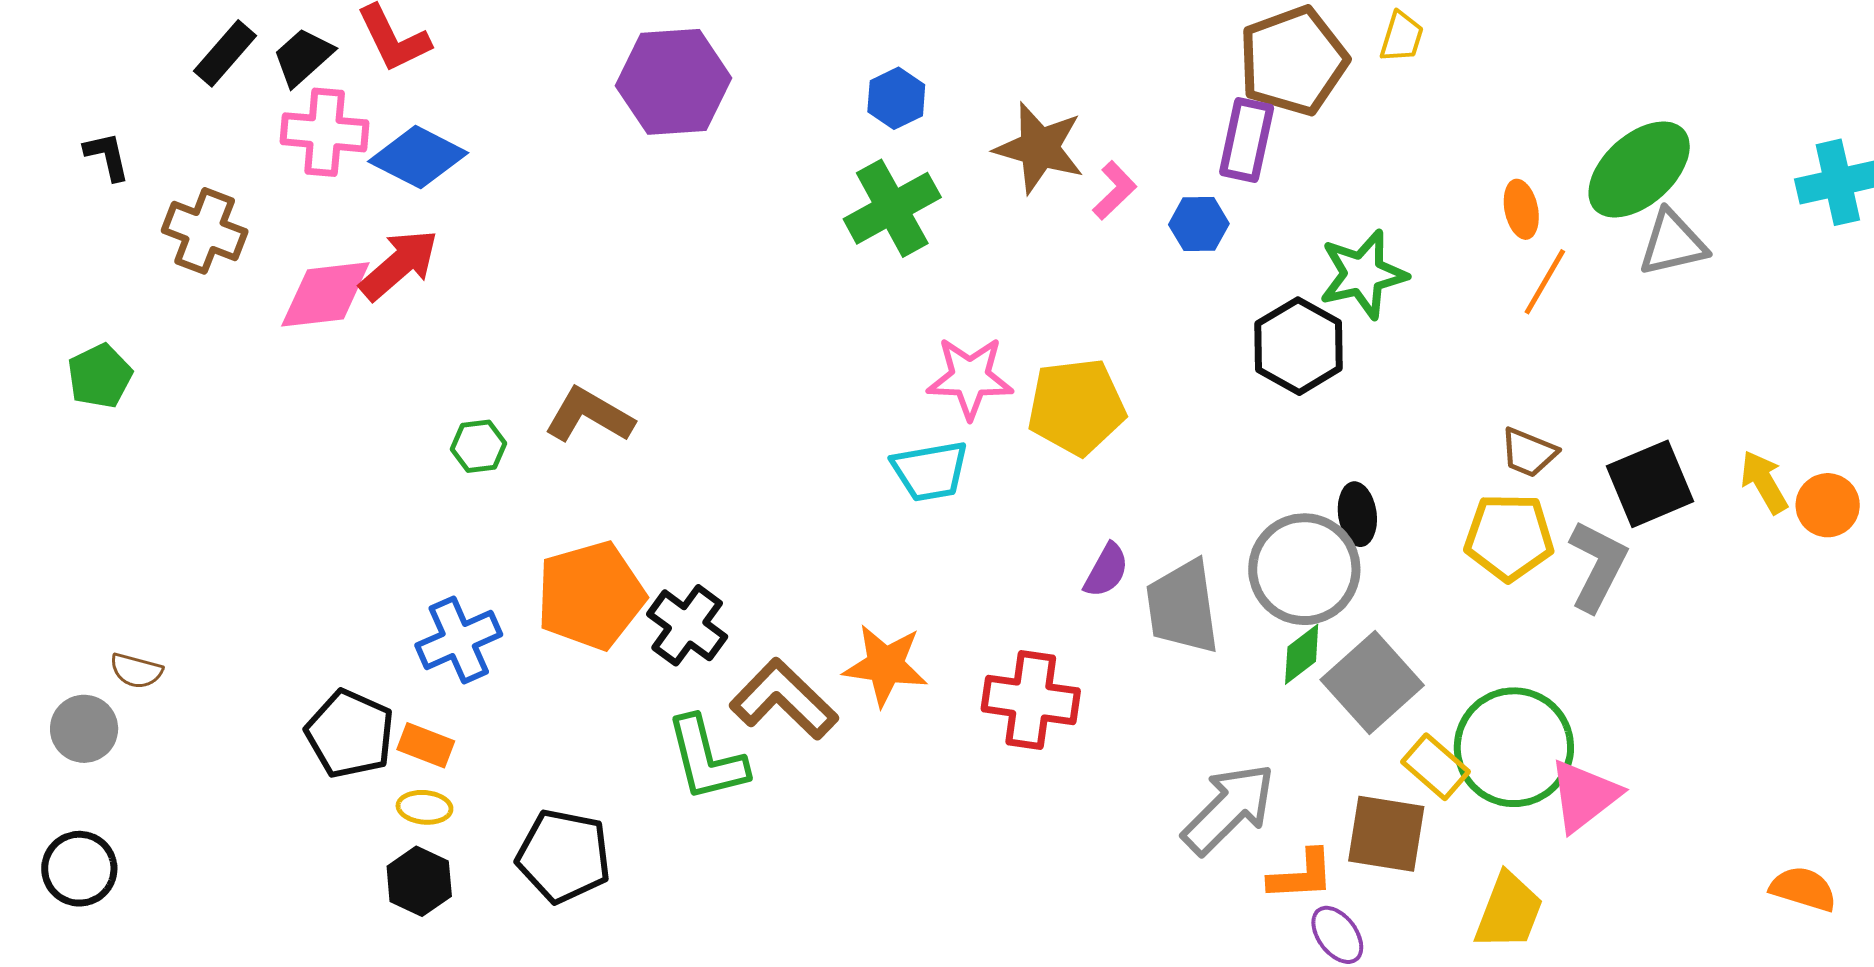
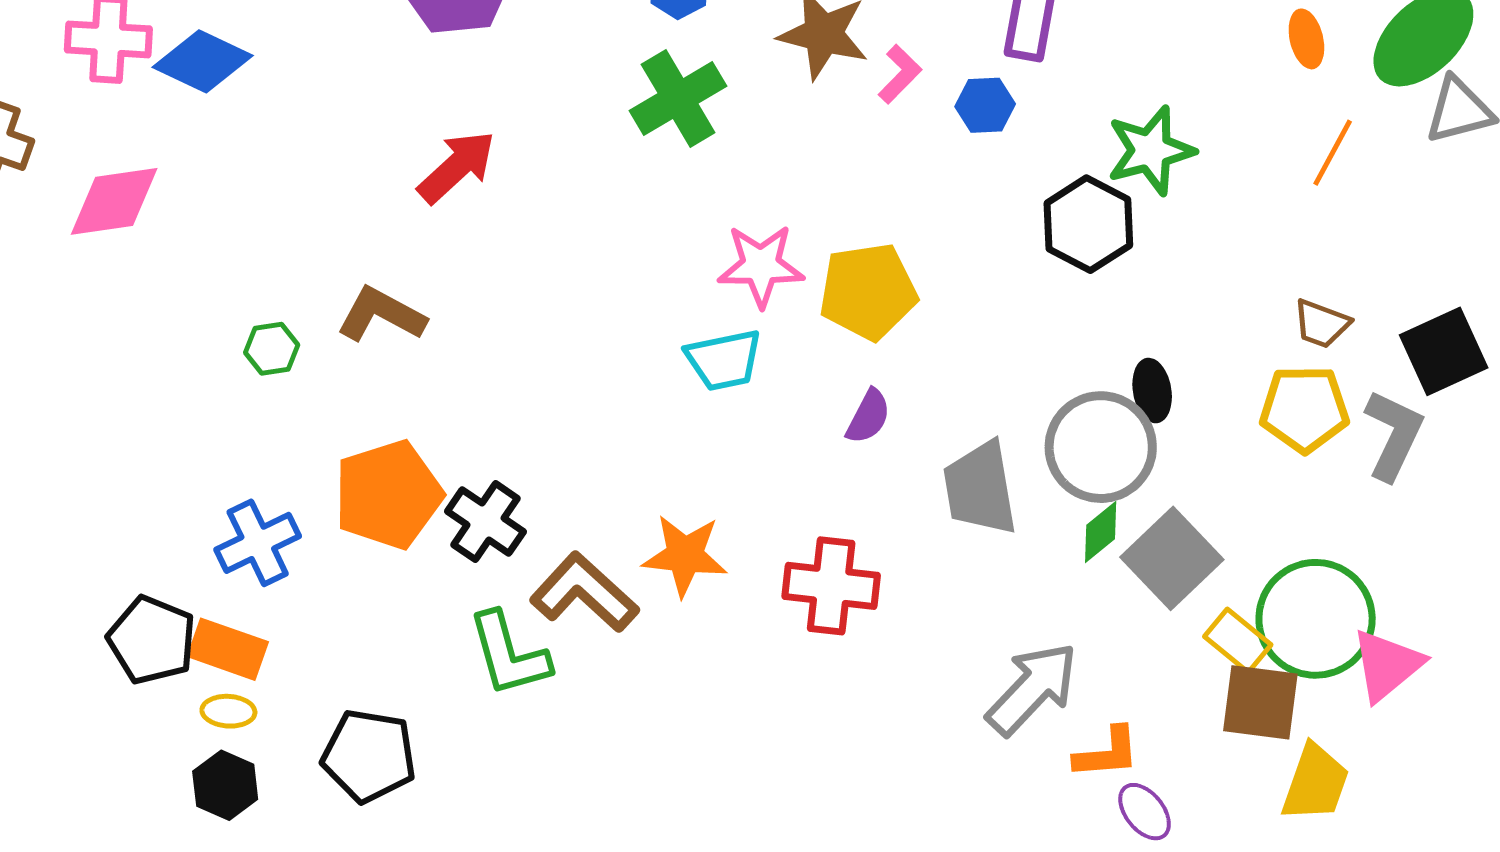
orange ellipse: (1521, 209) -> (1306, 39), moved
red arrow: (399, 265) -> (457, 167), moved
purple semicircle: (1106, 570) -> (868, 416), moved
orange rectangle: (426, 745) -> (228, 649), size x1.4
brown square: (1386, 834) -> (1260, 702), moved

